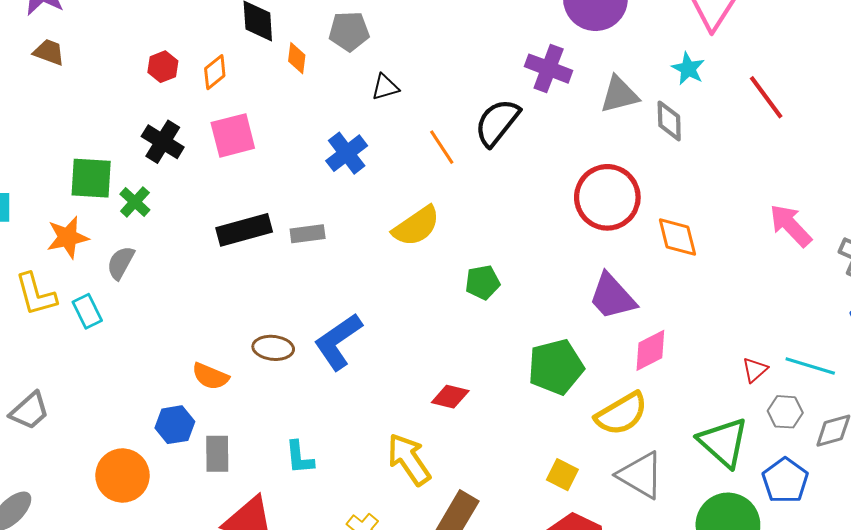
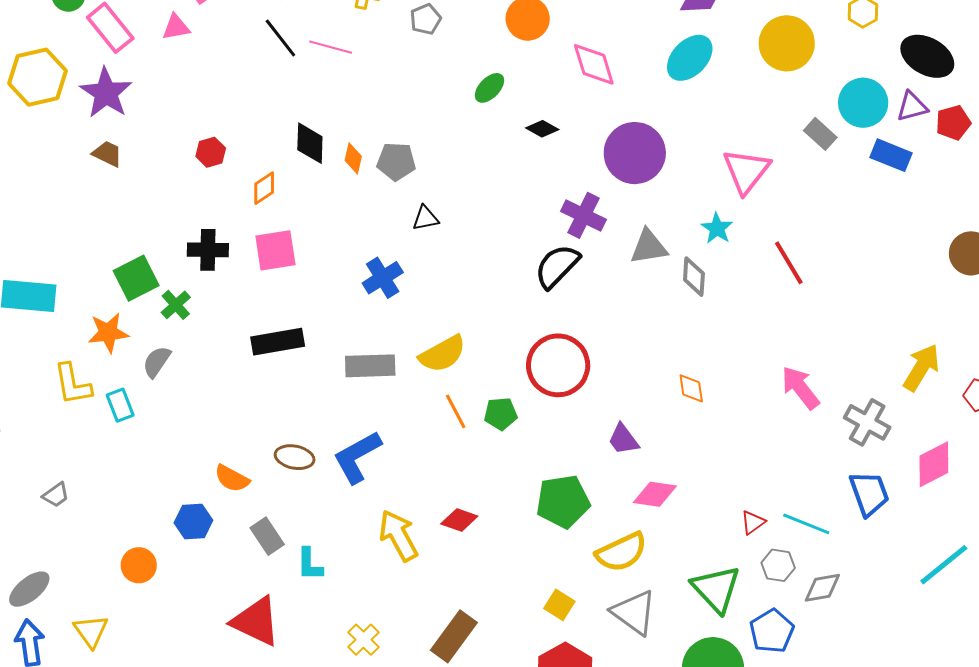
orange diamond: (297, 58) -> (353, 158), moved
red hexagon: (163, 67) -> (211, 152), moved
black semicircle: (497, 122) -> (557, 266), moved
black cross: (163, 142) -> (208, 250), turned -36
orange line: (442, 147) -> (456, 411), moved
green square: (91, 178) -> (136, 278), turned -36
red circle: (607, 197) -> (558, 365), moved
gray rectangle: (308, 234) -> (370, 366), moved, size x1.5
orange diamond: (677, 237) -> (691, 388), size x0.7
purple trapezoid: (612, 297) -> (623, 439), size x0.7
pink diamond: (650, 350) -> (655, 494), turned 30
gray trapezoid: (30, 411) -> (56, 495), size x0.7
gray rectangle: (217, 454) -> (267, 536), moved, turned -39
yellow arrow: (409, 459) -> (399, 536), moved
orange circle: (122, 476) -> (139, 565), size x0.7

